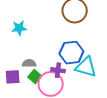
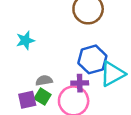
cyan triangle: (86, 67) -> (113, 74), turned -35
green square: (35, 77) -> (43, 97), moved

